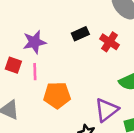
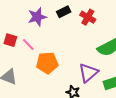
purple star: (34, 42) -> (37, 17), moved
pink line: (35, 72) -> (28, 45), turned -40

